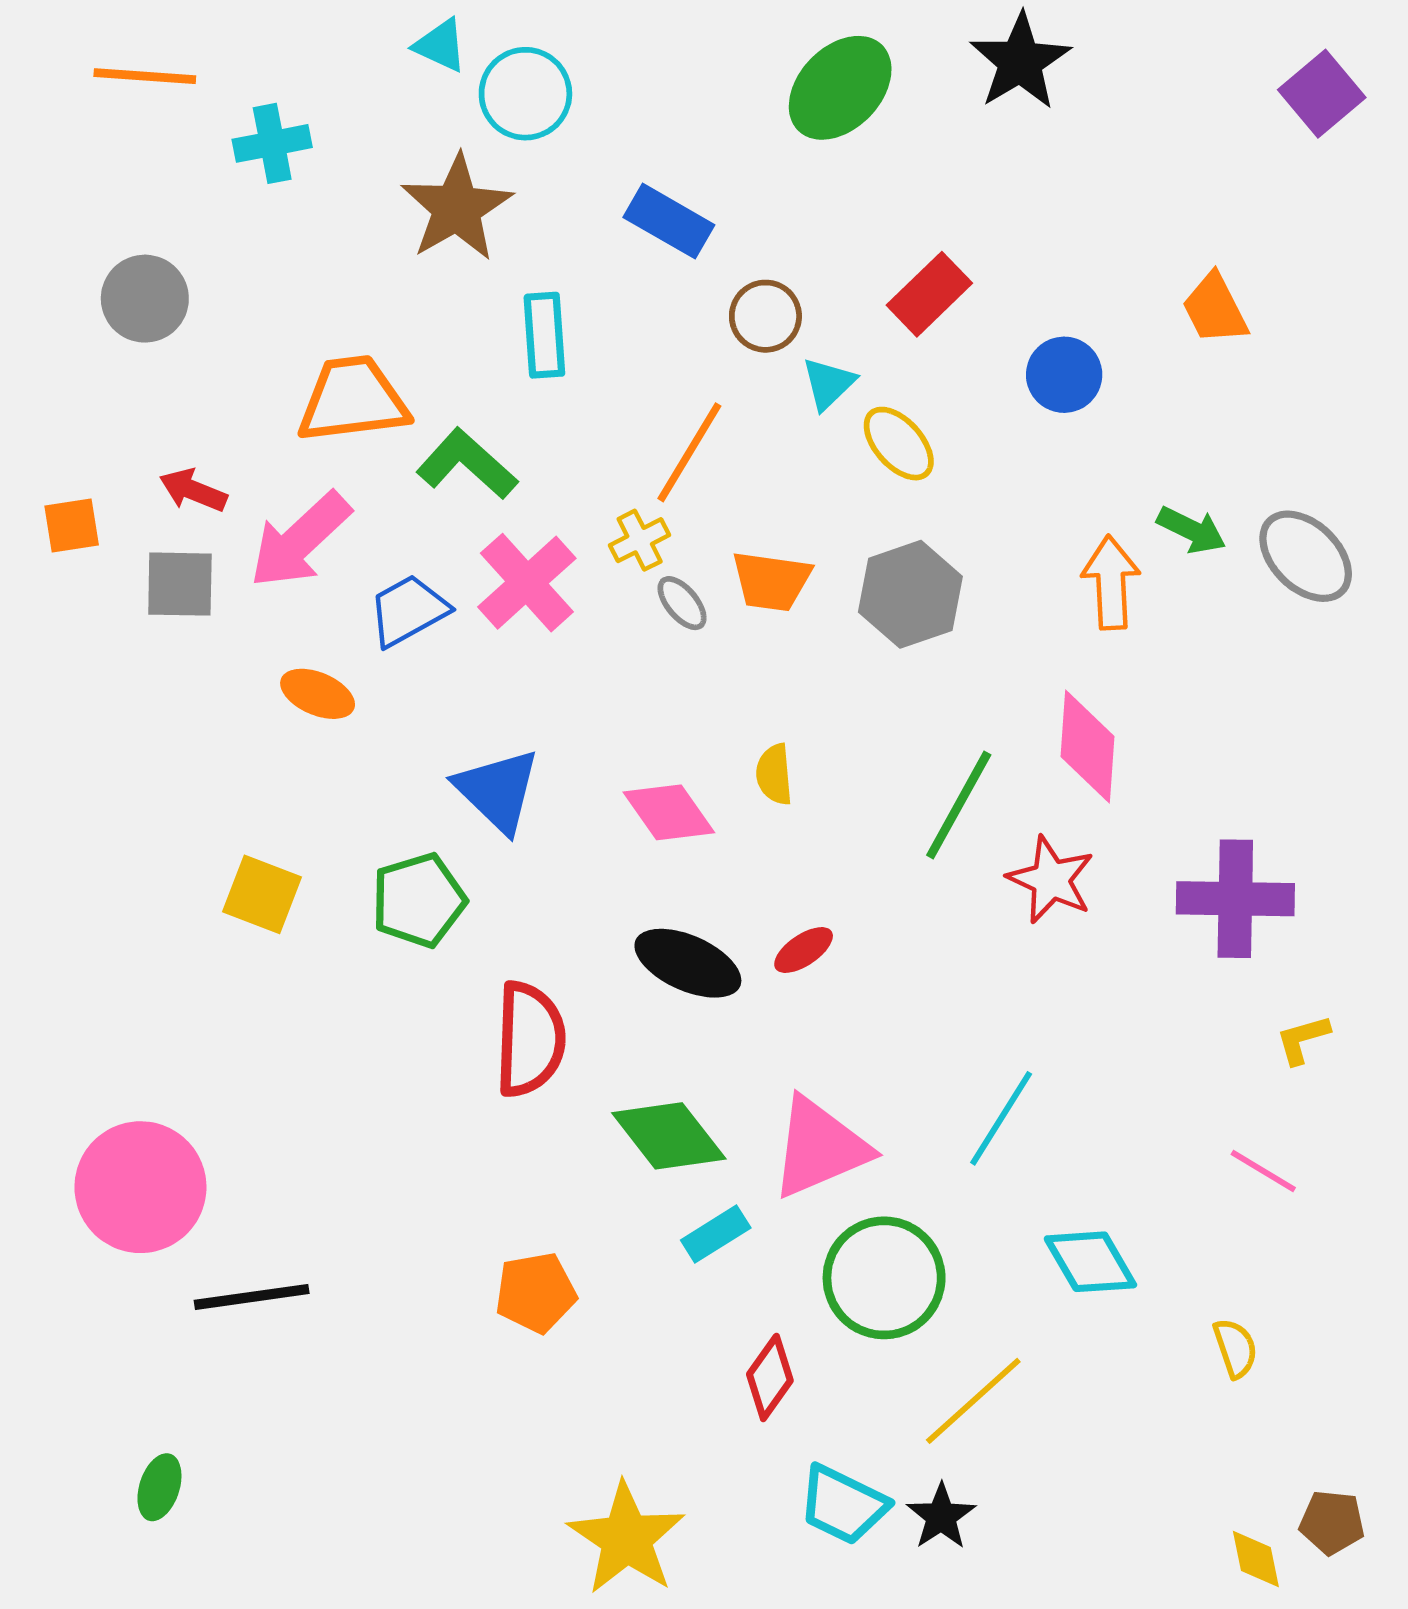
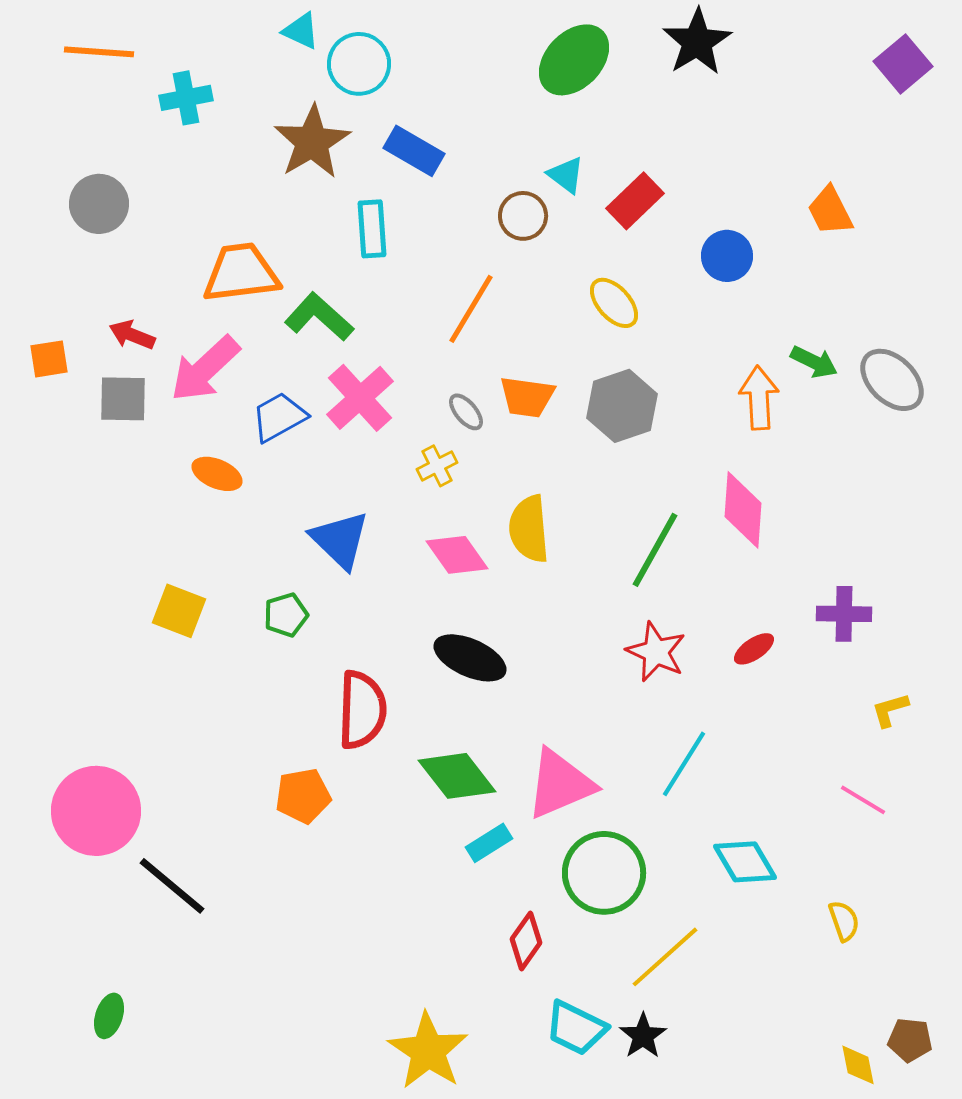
blue rectangle: (669, 221) -> (414, 151), moved
cyan triangle: (828, 384) -> (566, 175), moved, turned -39
yellow cross: (640, 540) -> (437, 466), moved
yellow semicircle: (774, 774) -> (529, 529), size x1.6
red star: (1051, 880) -> (656, 652), moved
purple cross: (1235, 899) -> (844, 614), size x0.7
green pentagon: (419, 900) -> (286, 615), size x0.7
red ellipse: (804, 950) -> (754, 649), moved
orange pentagon: (536, 1293) -> (303, 796), moved
black line: (252, 1297) -> (172, 886), turned 48

